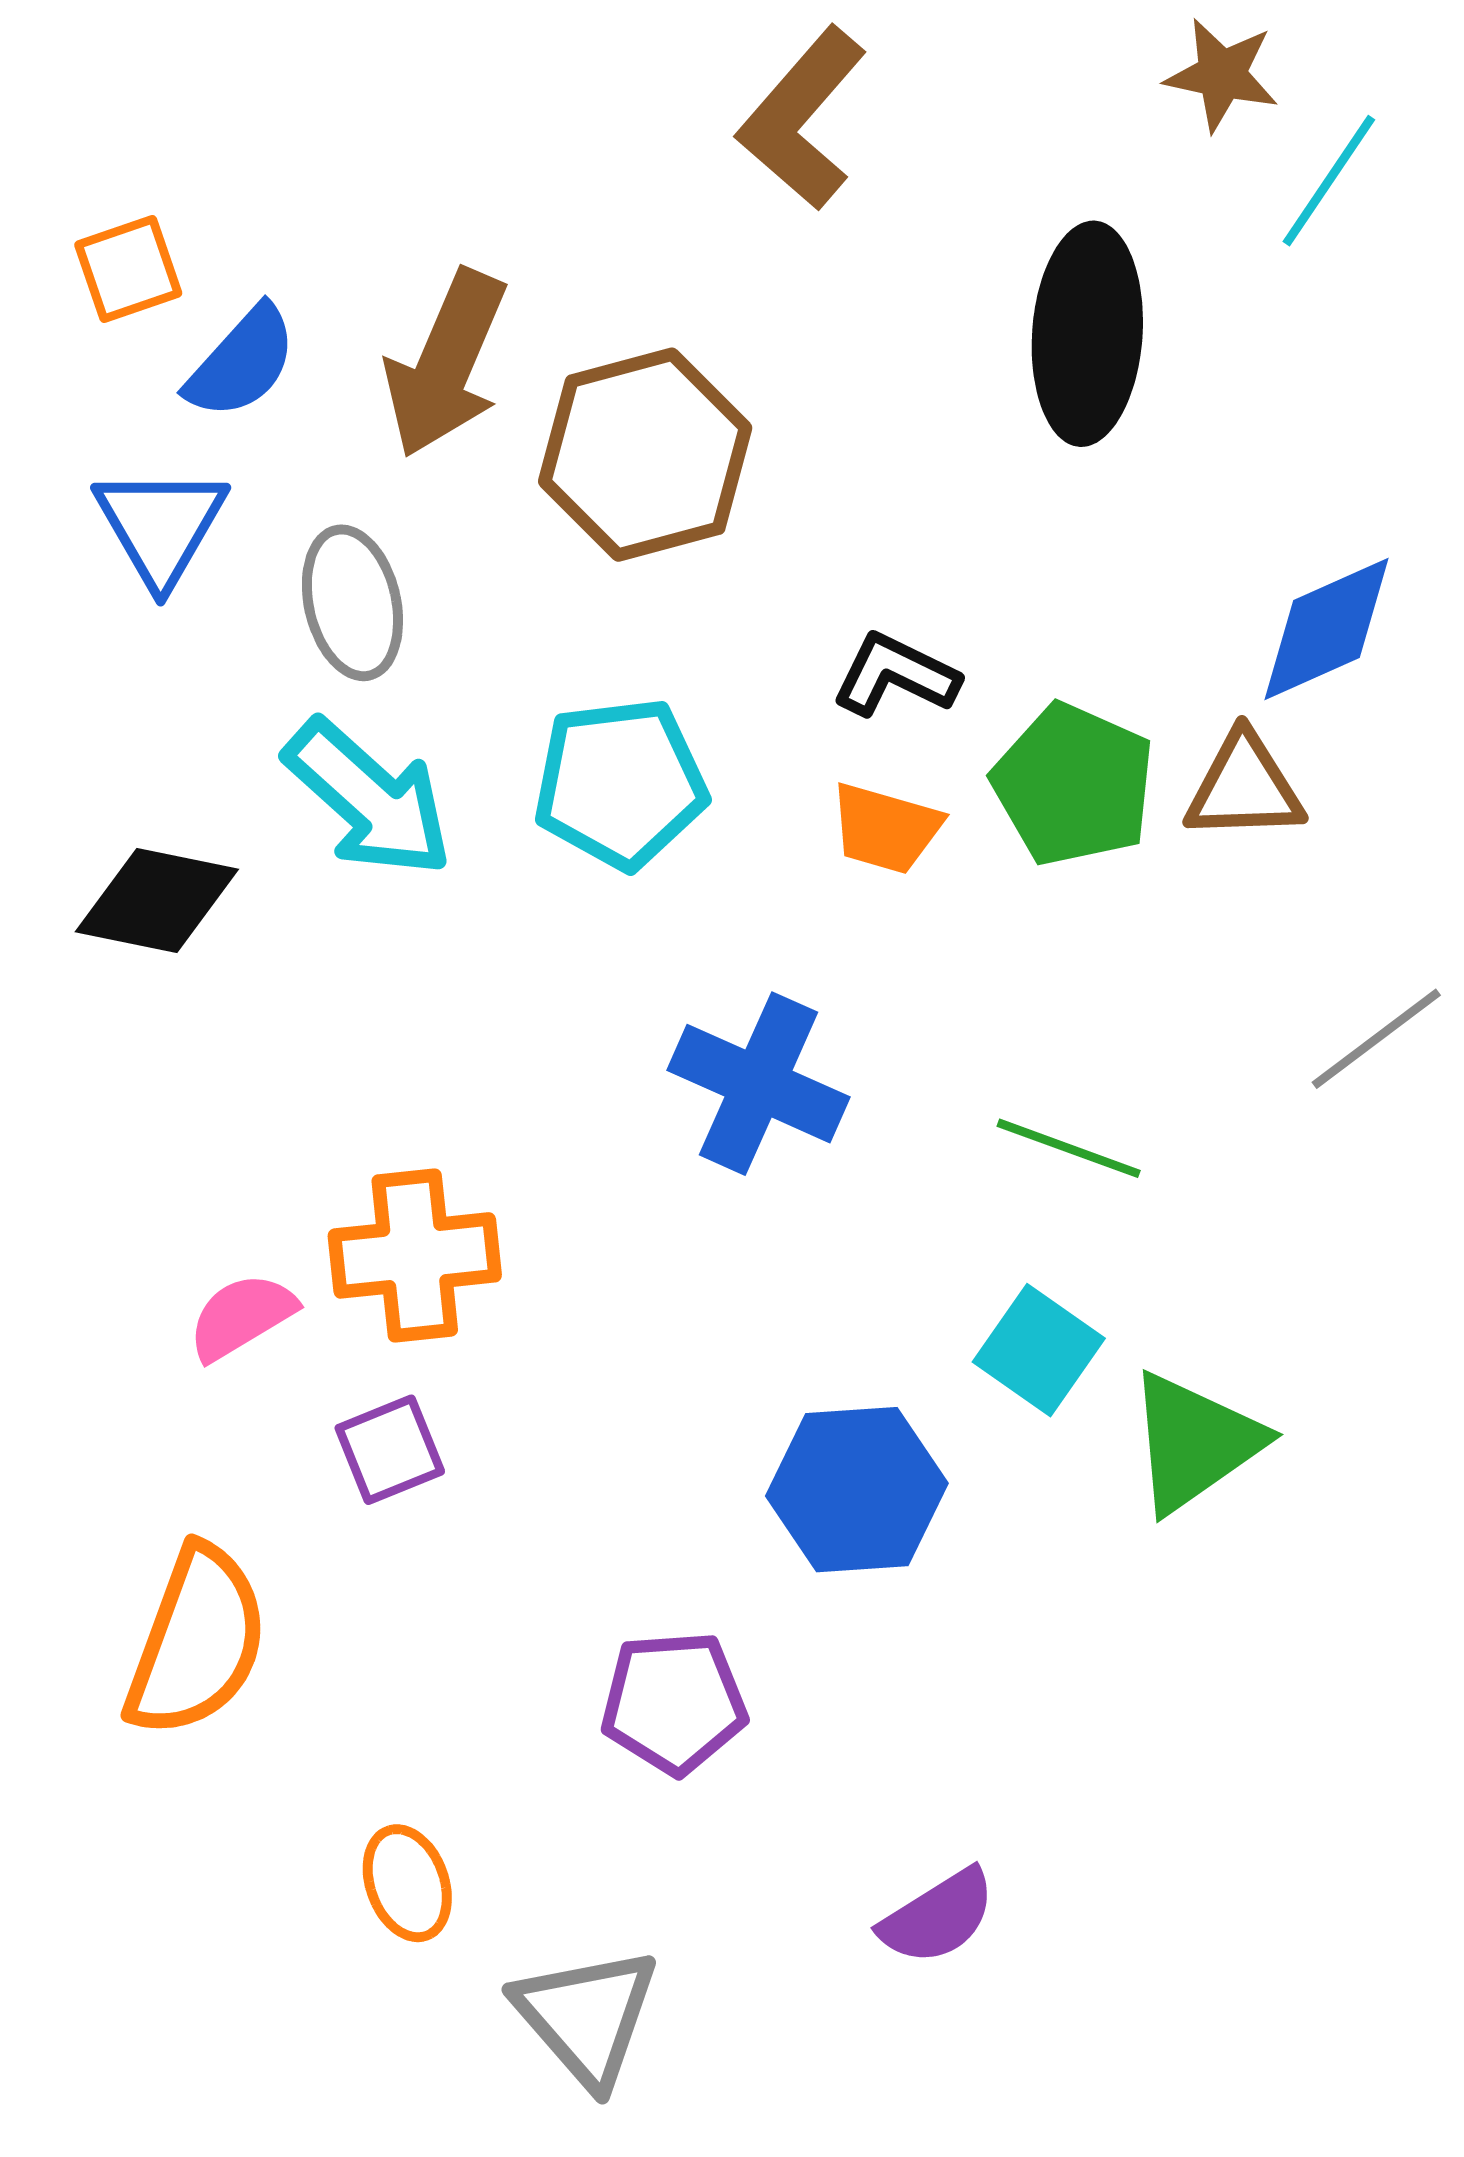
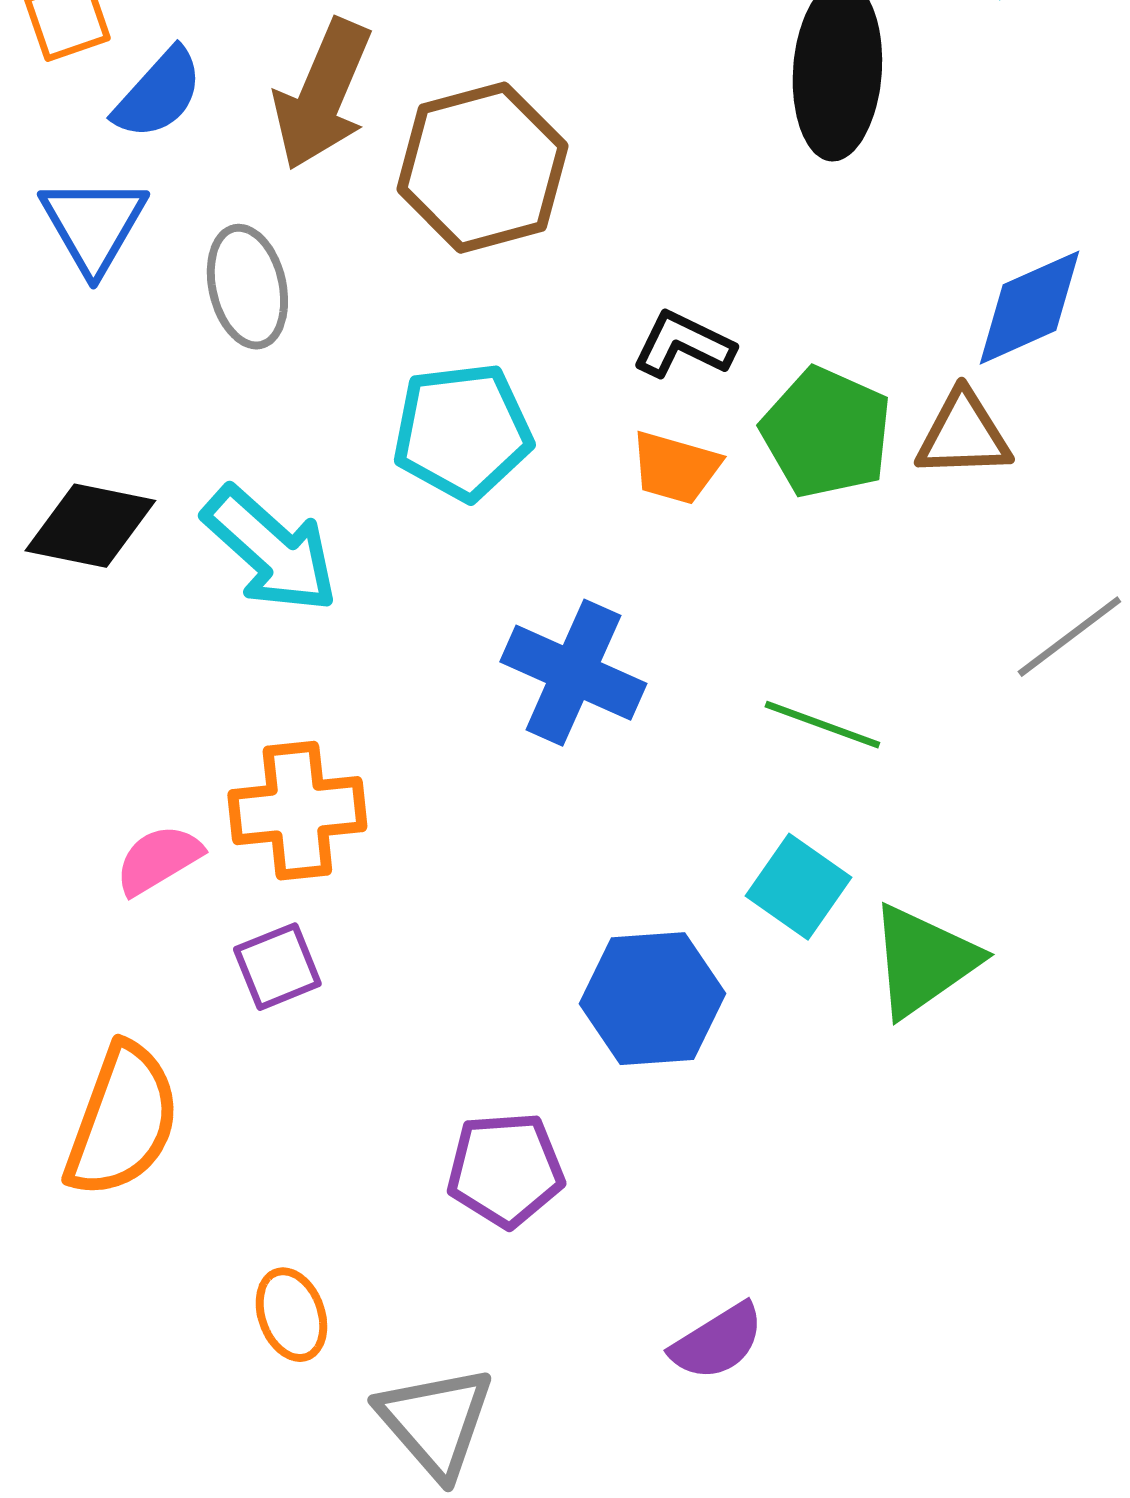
cyan arrow: (369, 798) -> (270, 550), moved

